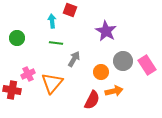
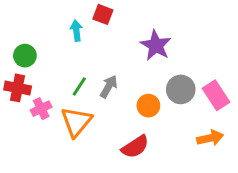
green line: (56, 43) -> (79, 86), moved, turned -64
red cross: (12, 90) -> (18, 88), moved
orange arrow: (114, 91) -> (210, 138), moved
red semicircle: (92, 100) -> (135, 147), turned 30

